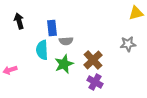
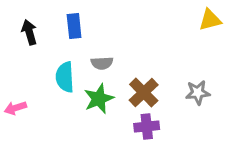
blue rectangle: (52, 28) -> (74, 26), moved
gray star: (128, 44) -> (198, 92), moved
purple cross: (95, 82) -> (147, 126), turned -35

